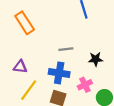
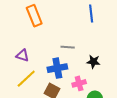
blue cross: (59, 73) -> (57, 68), turned -30

